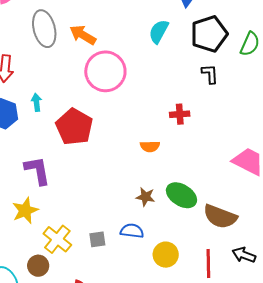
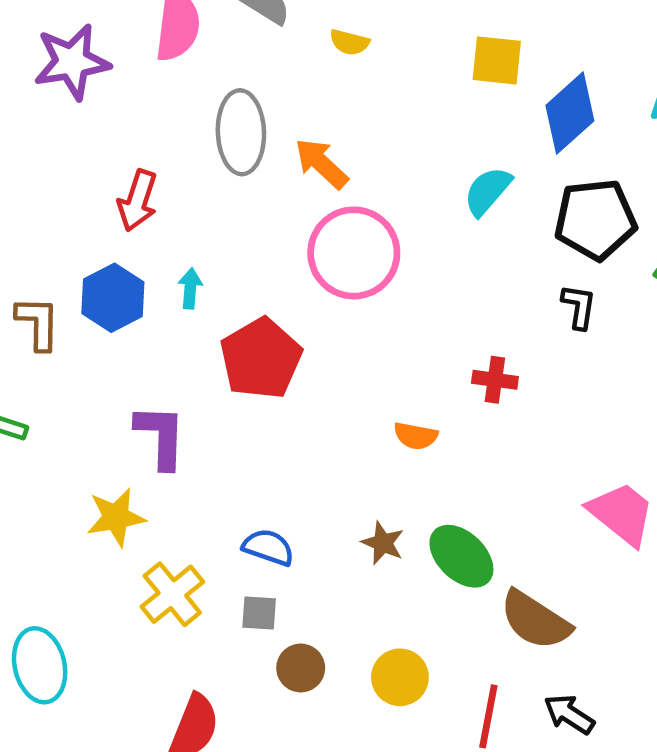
blue semicircle: (132, 231) -> (268, 547), moved
brown circle: (38, 266) -> (301, 668), moved

